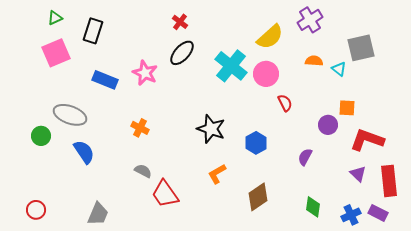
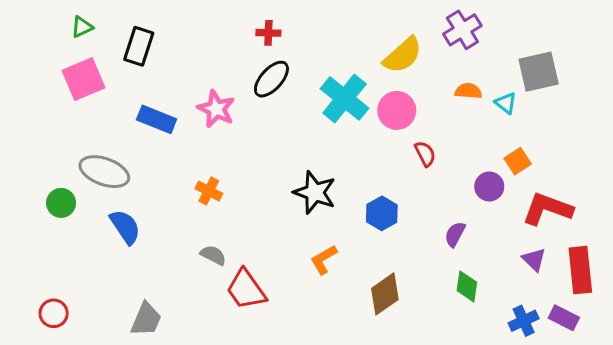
red cross: (180, 22) -> (268, 33), turned -35
orange square: (347, 108) -> (518, 161), turned -36
green diamond: (313, 207) -> (467, 286), moved

